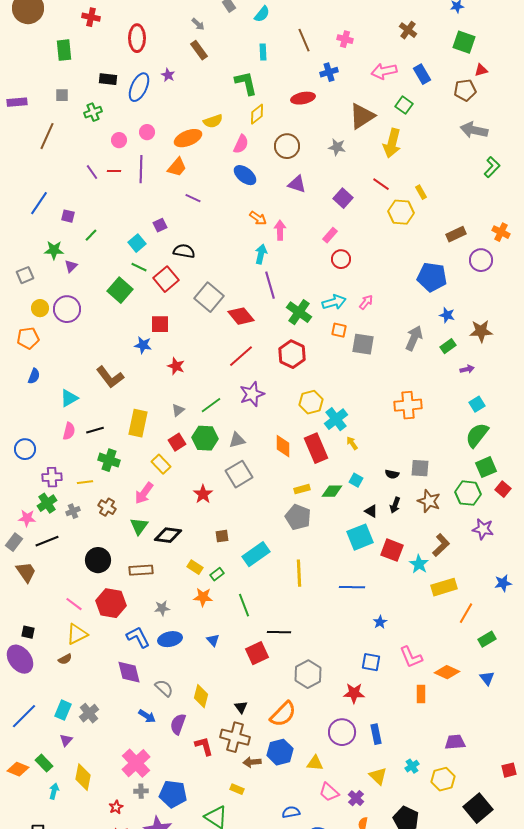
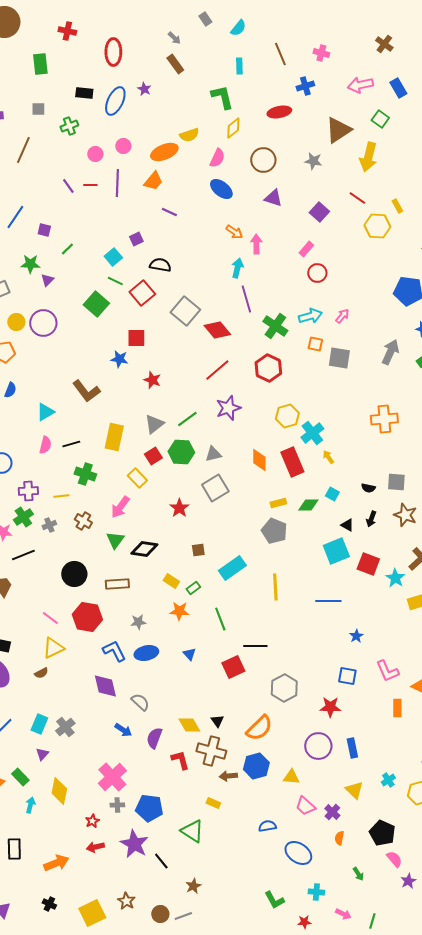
gray triangle: (178, 410) -> (154, 424), size x1.5
yellow diamond: (201, 696) -> (189, 725), moved, turned -45

